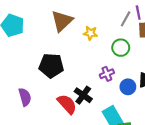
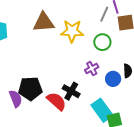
brown triangle: (62, 21) -> (44, 22), turned 45
yellow star: (90, 33) -> (72, 31), size x1.6
black pentagon: (51, 66) -> (30, 89), moved

